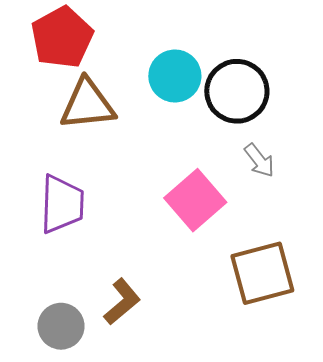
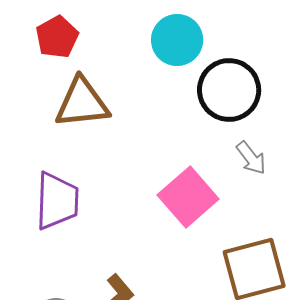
red pentagon: (62, 37) -> (57, 37), size x0.7
cyan circle: (175, 76) -> (177, 40), moved

